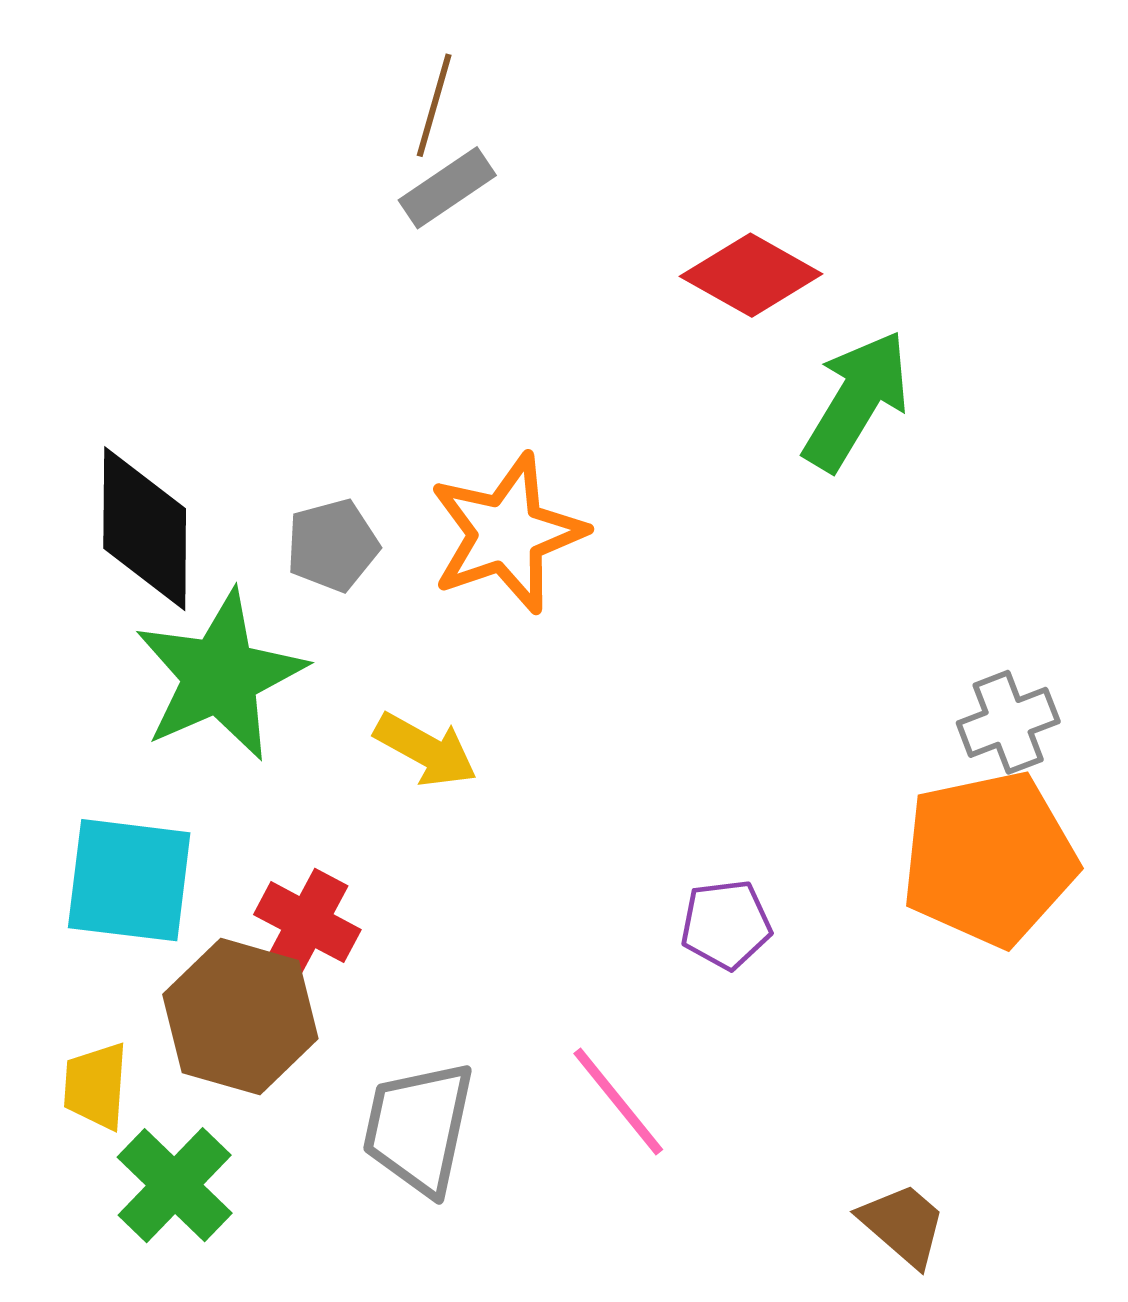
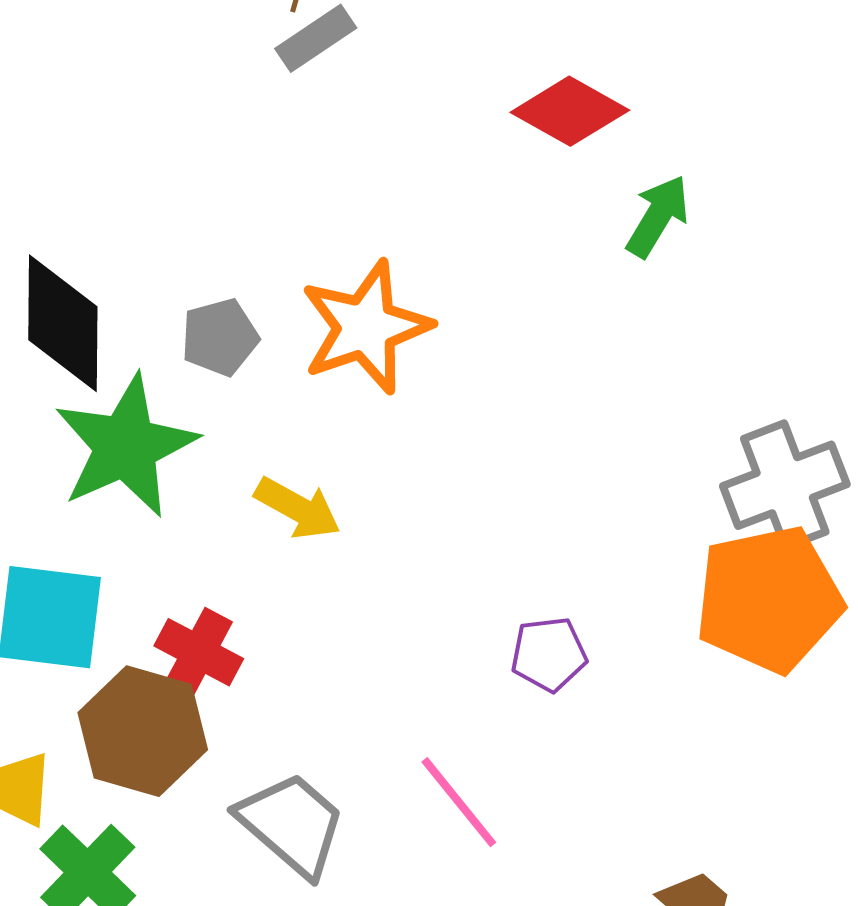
green arrow: (856, 401) -> (658, 216), size x0.7
gray cross: (1008, 722) -> (785, 485), size x1.5
gray trapezoid: (419, 1128) -> (292, 824), turned 119

